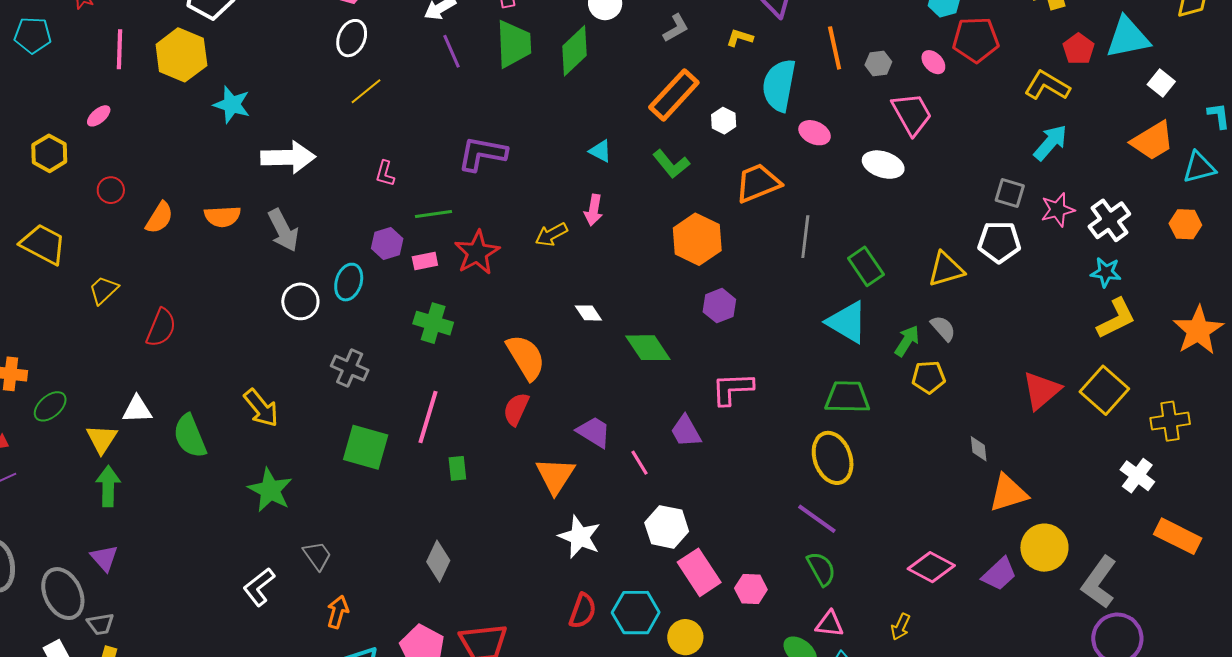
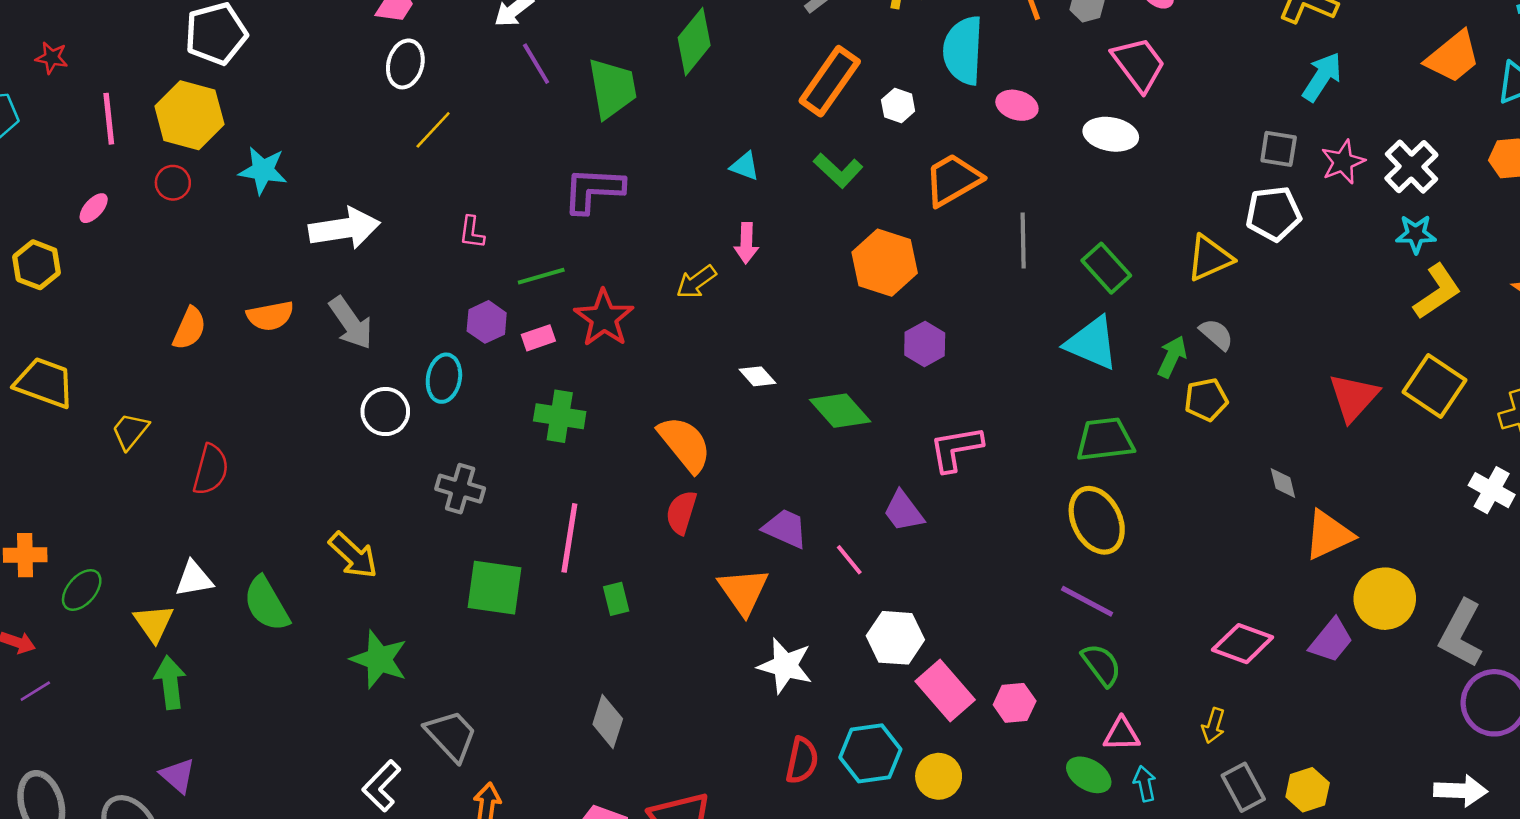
green trapezoid: (514, 44) -> (612, 88), moved
red circle: (111, 190) -> (173, 183), moved
gray trapezoid: (317, 556) -> (451, 735), size x1.4

